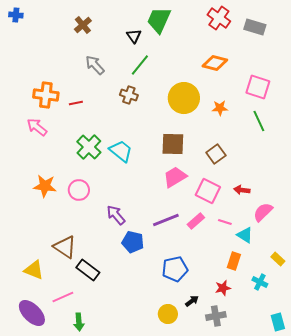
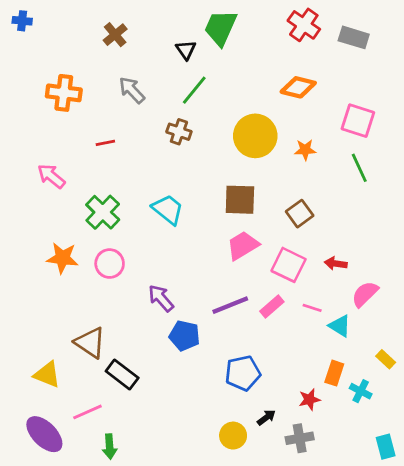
orange cross: (46, 95) -> (64, 93), moved
green cross: (89, 147) -> (103, 212), moved
orange rectangle: (234, 261) -> (334, 373), moved

